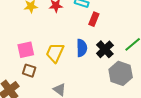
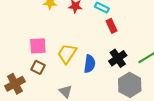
red rectangle: (94, 19) -> (112, 26), turned -56
blue semicircle: (82, 48) -> (90, 64), moved

